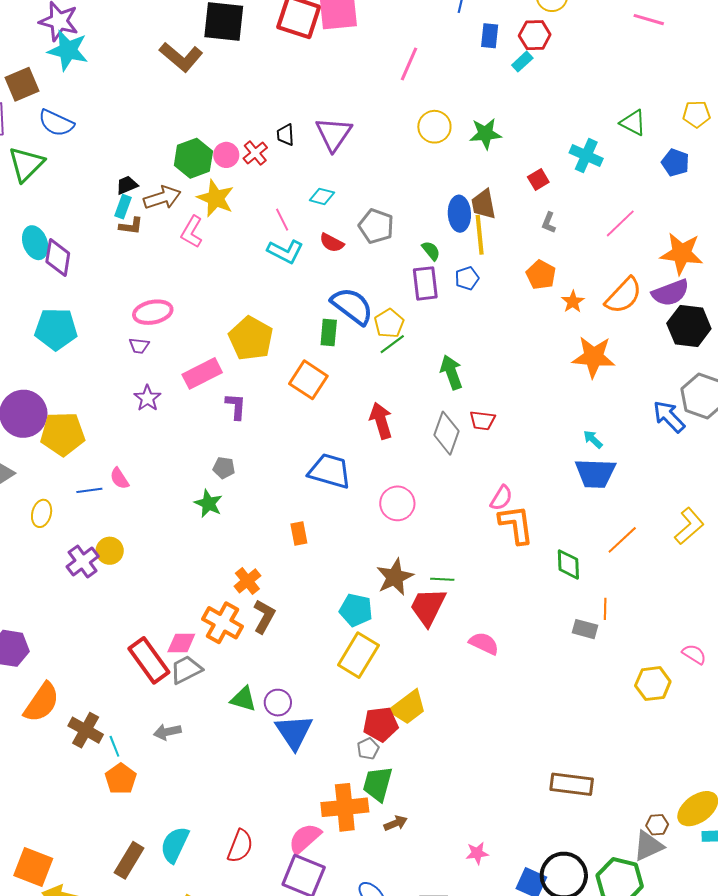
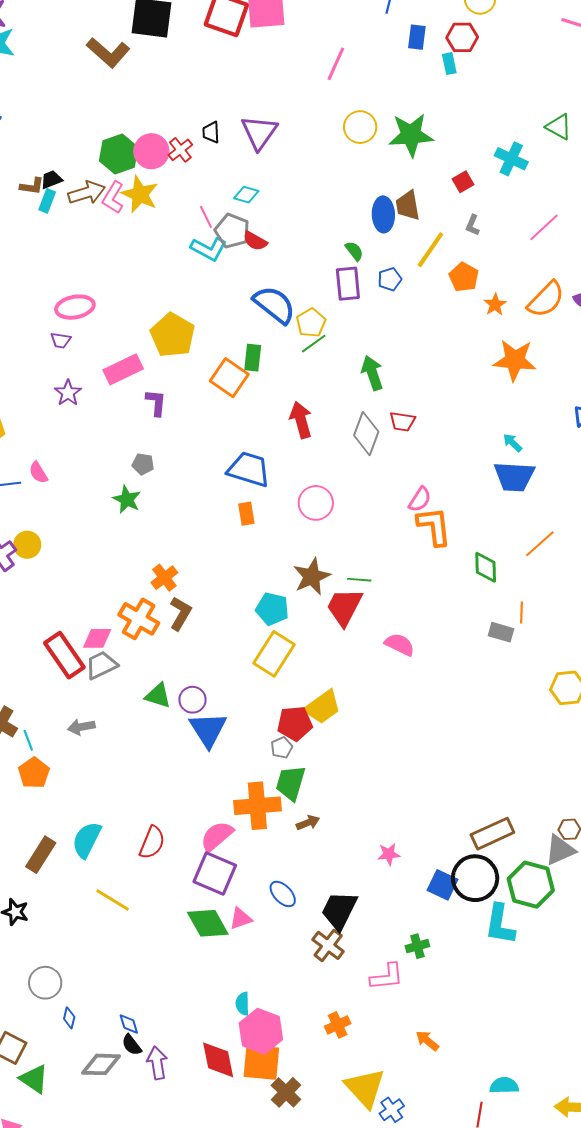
cyan rectangle: (522, 62) -> (449, 64), turned -60
green star: (485, 134) -> (411, 135), size x1.4
pink circle: (226, 155) -> (151, 151), size x1.4
brown L-shape: (131, 226) -> (32, 186), moved
gray pentagon: (376, 226) -> (232, 231), moved
pink L-shape: (192, 232) -> (113, 198), moved
yellow line: (480, 235) -> (430, 250), moved, turned 39
green rectangle: (329, 332) -> (253, 358), moved
orange rectangle: (299, 534) -> (246, 514), moved
brown rectangle: (572, 784) -> (492, 834), moved, turned -33

